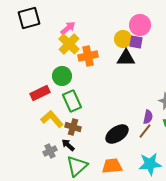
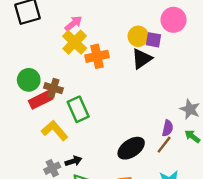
pink circle: (140, 25) -> (174, 20), moved
black triangle: (126, 58) -> (142, 59), turned -36
green circle: (62, 76) -> (29, 80), moved
brown cross: (73, 127) -> (53, 88), moved
black arrow: (68, 145) -> (73, 161), turned 120

